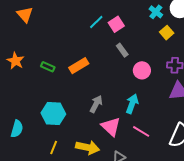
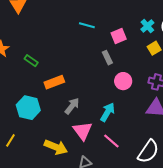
cyan line: (96, 22) -> (87, 25), turned 49
pink square: (116, 24) -> (119, 36), moved
orange rectangle: (79, 66) -> (54, 82), moved
yellow line: (54, 148) -> (10, 140), moved

